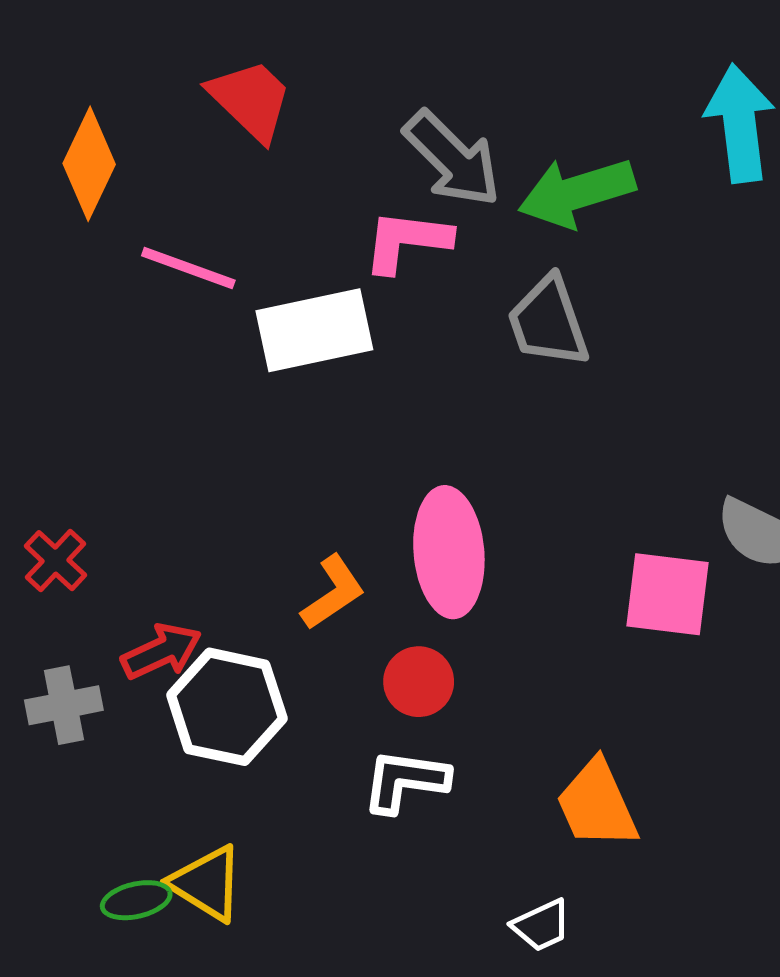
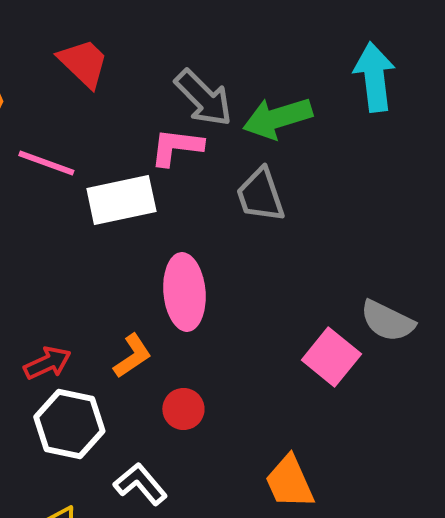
pink ellipse: (449, 552) -> (184, 292), moved
pink square: (667, 594) -> (331, 357), turned 32
red arrow: (161, 651) -> (47, 363), moved
white L-shape: (405, 781) -> (140, 484), moved, turned 42

